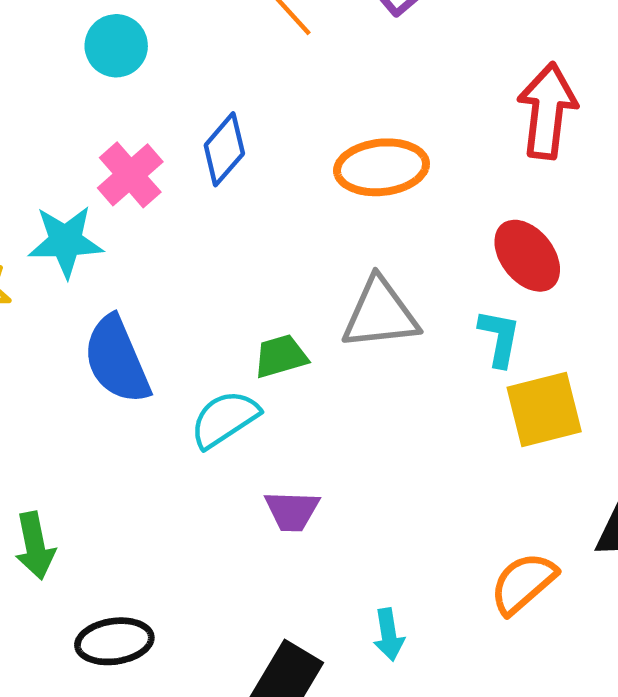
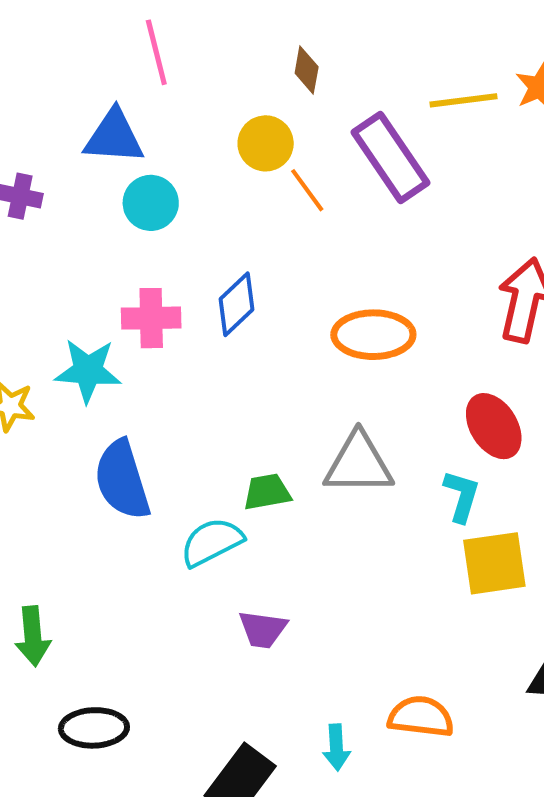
pink cross: (130, 175) -> (151, 318), turned 34
orange semicircle: (523, 583) -> (421, 717), moved, turned 42

